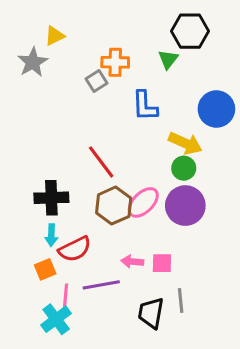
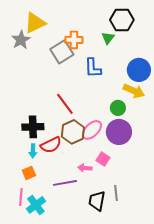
yellow triangle: (54, 36) -> (35, 23), size x1.6
gray square: (97, 81) -> (62, 52), size x1.6
yellow arrow: (185, 143) -> (134, 91), moved
red semicircle: (75, 249) -> (51, 145), moved
pink square: (162, 263) -> (103, 159), moved, turned 32
pink line: (65, 297) -> (21, 197), moved

